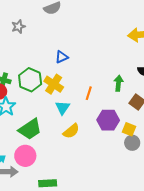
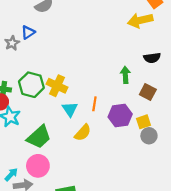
gray star: (18, 27) -> (12, 43), moved
blue triangle: (62, 57) -> (28, 32), moved
orange line: (89, 93) -> (94, 104), moved
yellow square: (129, 129) -> (144, 122), turned -32

